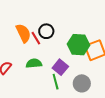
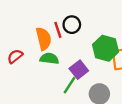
orange semicircle: (23, 33) -> (44, 39), moved
green line: (56, 82) -> (70, 85), turned 35

